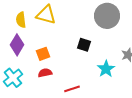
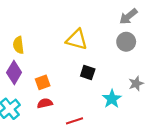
yellow triangle: (46, 15) -> (77, 40), moved
gray circle: (107, 16) -> (126, 42), moved, size x0.7

